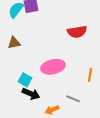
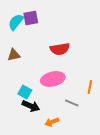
red semicircle: (77, 32) -> (60, 49), moved
gray line: (73, 99) -> (72, 103), moved

